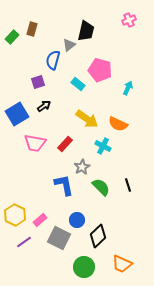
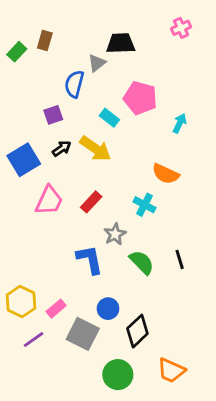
black trapezoid: (86, 31) -> (121, 43), turned -105
yellow arrow: (87, 119) -> (95, 149), moved
pink trapezoid: (35, 143) -> (49, 200), turned -75

